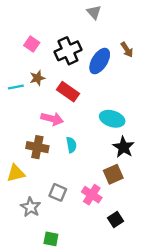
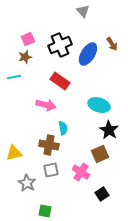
pink square: (32, 44) -> (28, 39), turned 32
brown star: (37, 78) -> (25, 57), moved
brown cross: (37, 147) -> (49, 145), moved
gray square: (58, 192) -> (51, 170), turned -35

